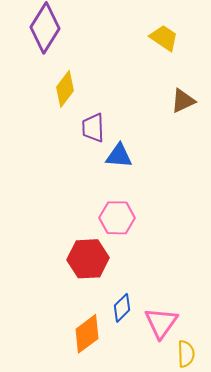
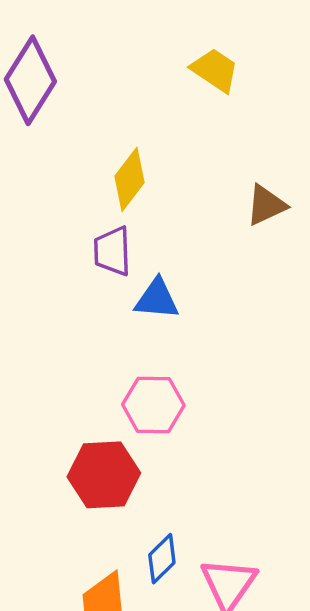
yellow trapezoid: (164, 38) -> (215, 70), moved
yellow diamond: (65, 89) -> (129, 179), moved

